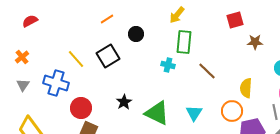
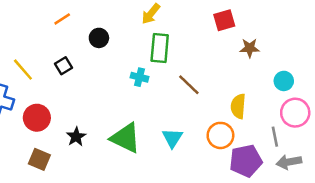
black square: (108, 56) -> (63, 66), size x0.6
black star: (124, 102) -> (76, 137), moved
red circle: (81, 108) -> (37, 118), moved

